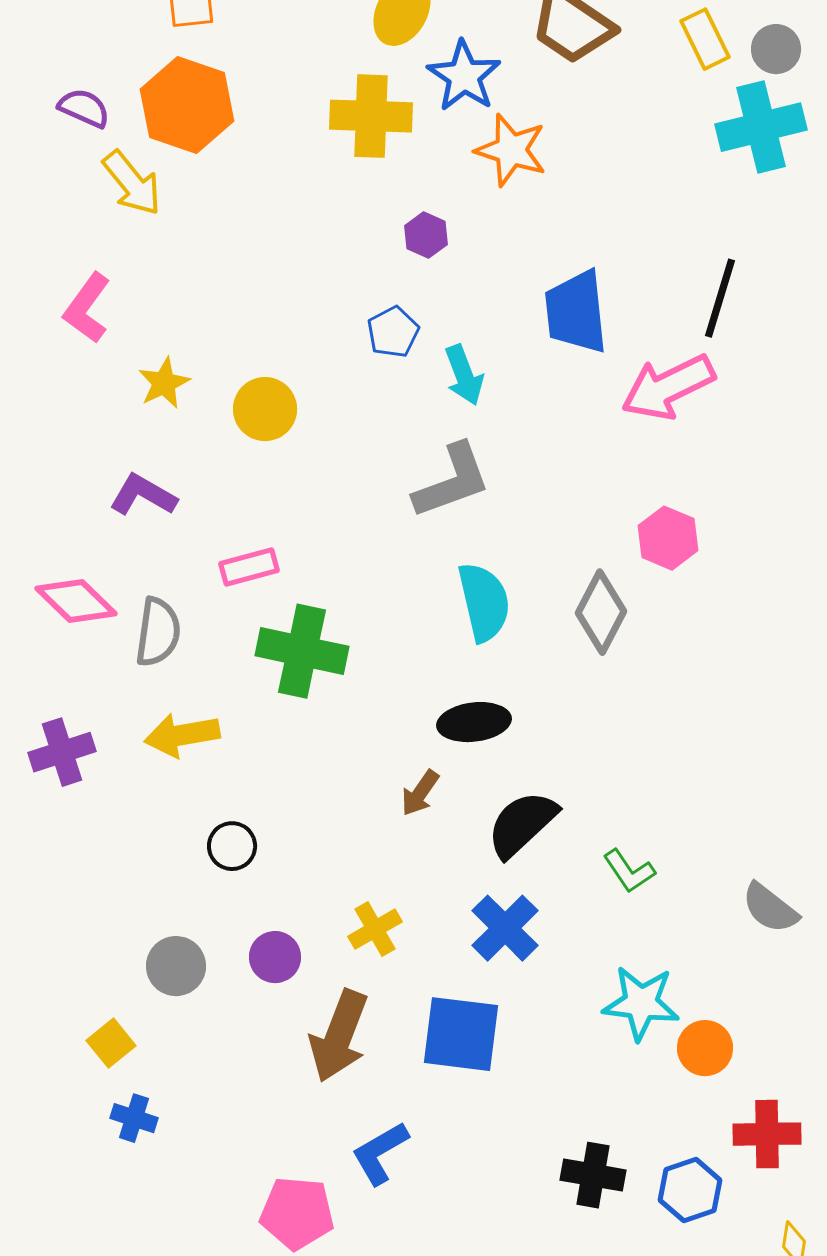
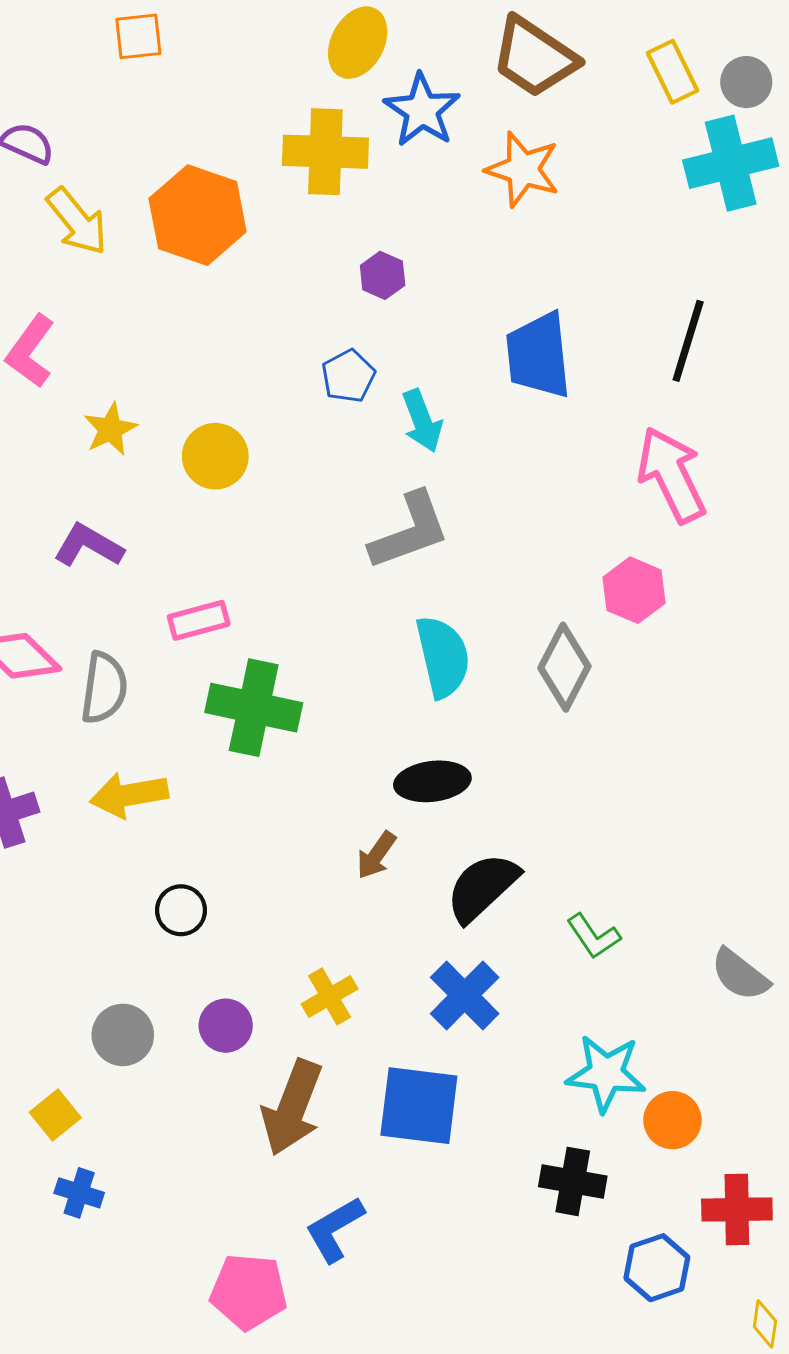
orange hexagon: (187, 105) -> (198, 215), moved
orange star: (511, 150) -> (523, 169), moved
pink arrow: (668, 387) -> (671, 475), moved, turned 90
black cross: (593, 1175) -> (573, 1181), moved

